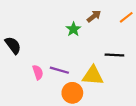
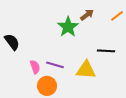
green star: (73, 29) -> (68, 27), size x1.5
orange circle: (72, 93) -> (47, 86), moved

